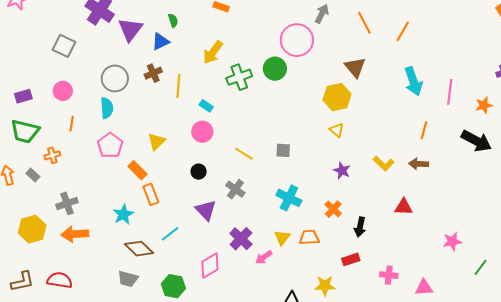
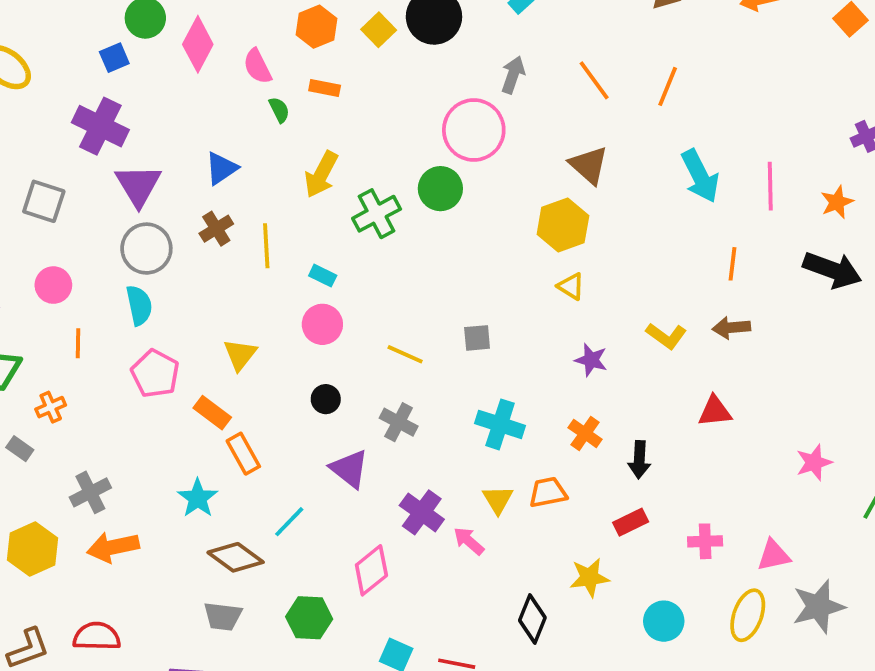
green semicircle: (173, 20) -> (279, 110), moved
purple triangle: (130, 29) -> (138, 185), moved
pink arrow: (264, 257) -> (469, 541), turned 84

